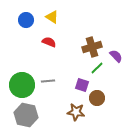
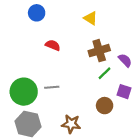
yellow triangle: (52, 17) -> (91, 18), moved
blue circle: (26, 20) -> (37, 13), moved
purple square: (82, 85) -> (124, 92), moved
brown star: (76, 112) -> (71, 124), moved

